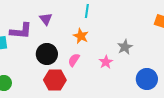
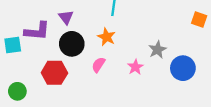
black circle: (47, 54) -> (72, 44), moved
blue circle: (147, 79) -> (183, 68), moved
red hexagon: (55, 80) -> (54, 73), moved

